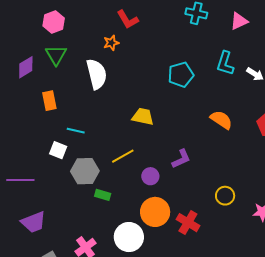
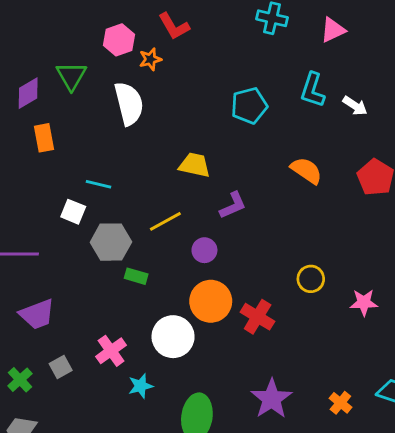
pink hexagon: (54, 22) -> (119, 40), moved
orange rectangle: (49, 101) -> (44, 138), moved
purple L-shape: (181, 159) -> (233, 205), moved

